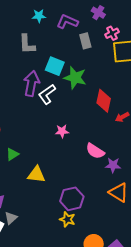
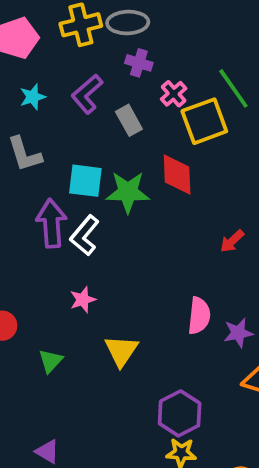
purple L-shape: (67, 22) -> (87, 94), turned -50
red diamond: (104, 101) -> (177, 174), moved
pink star: (62, 131) -> (83, 300), moved
pink semicircle: (95, 151) -> (199, 316), turned -102
yellow triangle: (36, 175) -> (121, 351), moved, turned -48

